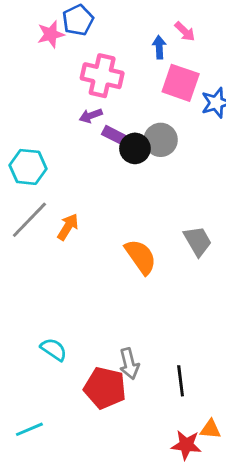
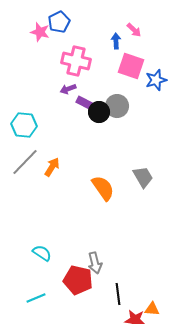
pink star: (51, 34) -> (40, 32), turned 30
black line: (181, 381) -> (118, 294), moved
cyan line: (29, 429) -> (36, 298), moved

